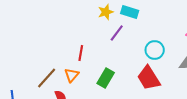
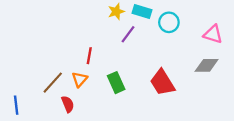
cyan circle: (155, 50) -> (169, 22), moved
green rectangle: (106, 78) -> (116, 83), turned -54

